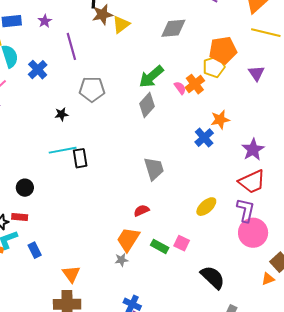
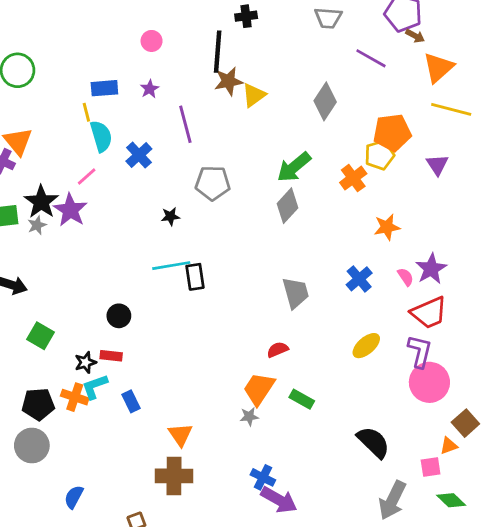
gray diamond: (173, 28) -> (325, 101), turned -52
pink semicircle: (180, 88) -> (406, 277), moved
blue cross: (204, 138) -> (359, 279), moved
pink square: (182, 243) -> (431, 467), moved, turned -35

